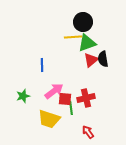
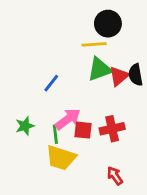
green triangle: (87, 43) -> (100, 69), moved
blue line: (42, 65) -> (51, 83), turned 40
green line: (71, 108) -> (55, 134), moved

